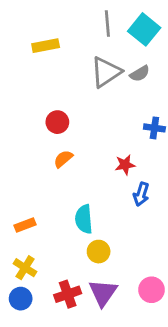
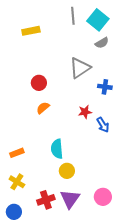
gray triangle: (106, 72) -> (80, 68), moved
gray semicircle: (140, 74) -> (102, 43), moved
blue arrow: (141, 194) -> (103, 125), moved, turned -49
blue circle: (21, 299) -> (14, 212), moved

